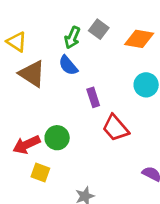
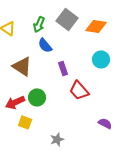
gray square: (99, 29) -> (67, 19), size x1.5
green arrow: (72, 38) -> (39, 24), moved
brown triangle: (32, 74) -> (22, 66), moved

